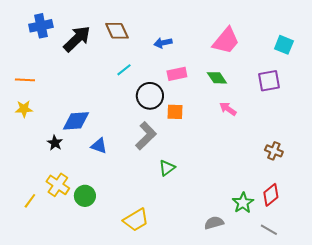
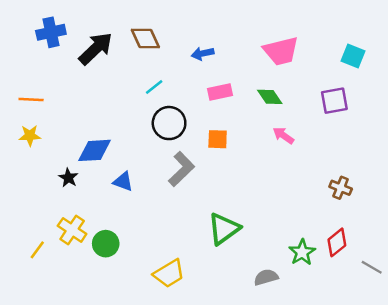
pink trapezoid: (226, 41) -> (281, 51), turned 36
black circle: (150, 96) -> (169, 123), moved
green triangle: (167, 168) -> (224, 229), moved, size x1.6
gray line: (269, 230) -> (372, 267), moved

